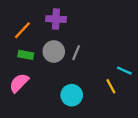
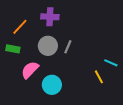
green rectangle: (26, 55) -> (13, 49), moved
pink semicircle: (19, 83) -> (30, 70), moved
cyan circle: (72, 95) -> (52, 85), moved

